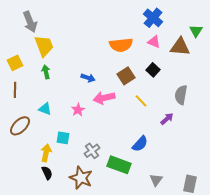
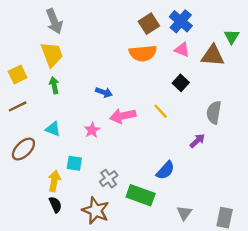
gray arrow: (30, 22) -> (54, 21), moved
brown square: (126, 76) -> (149, 24), moved
brown line: (15, 90) -> (18, 106), turned 63
yellow line: (141, 101) -> (161, 111), moved

